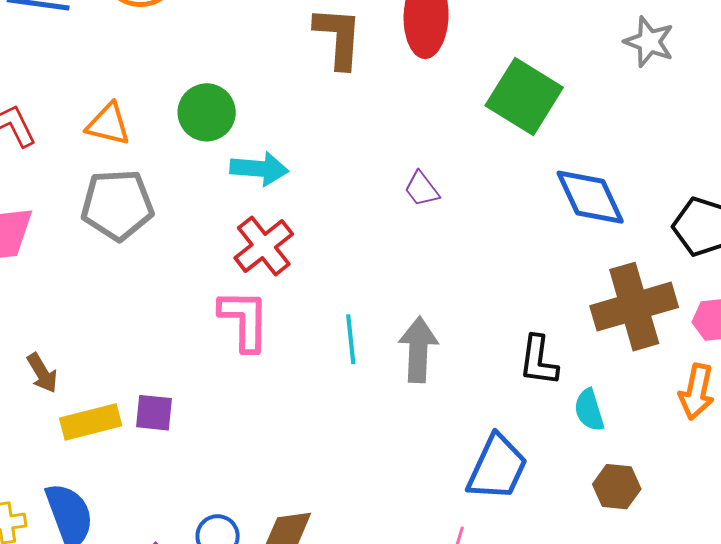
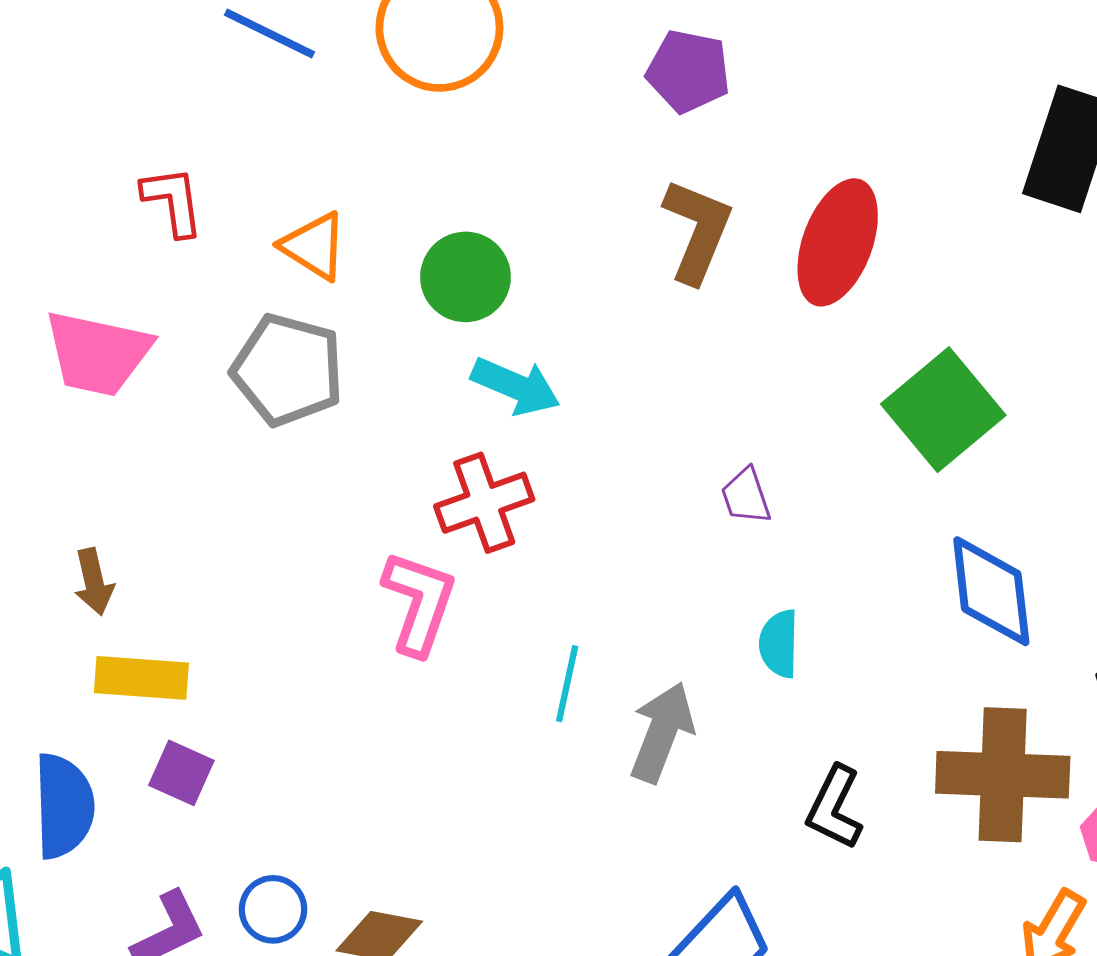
cyan semicircle: (589, 410) -> (779, 644), moved
purple square: (154, 413) -> (181, 773), moved

